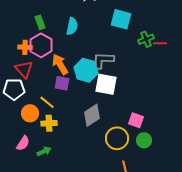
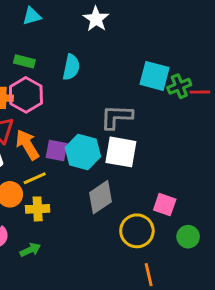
cyan square: (121, 19) -> (154, 76), moved
green rectangle: (40, 22) -> (24, 61), turned -56
orange arrow: (60, 64) -> (27, 145), moved
cyan hexagon: (86, 70) -> (83, 152), moved
yellow line: (47, 102) -> (35, 178), turned -63
green circle: (144, 140) -> (188, 237), moved

